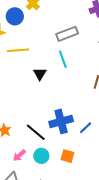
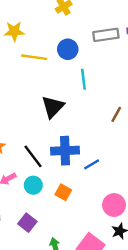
blue circle: (15, 16) -> (68, 49), moved
gray rectangle: (67, 34) -> (106, 35), moved
black triangle: (40, 74) -> (53, 107), moved, size x1.5

